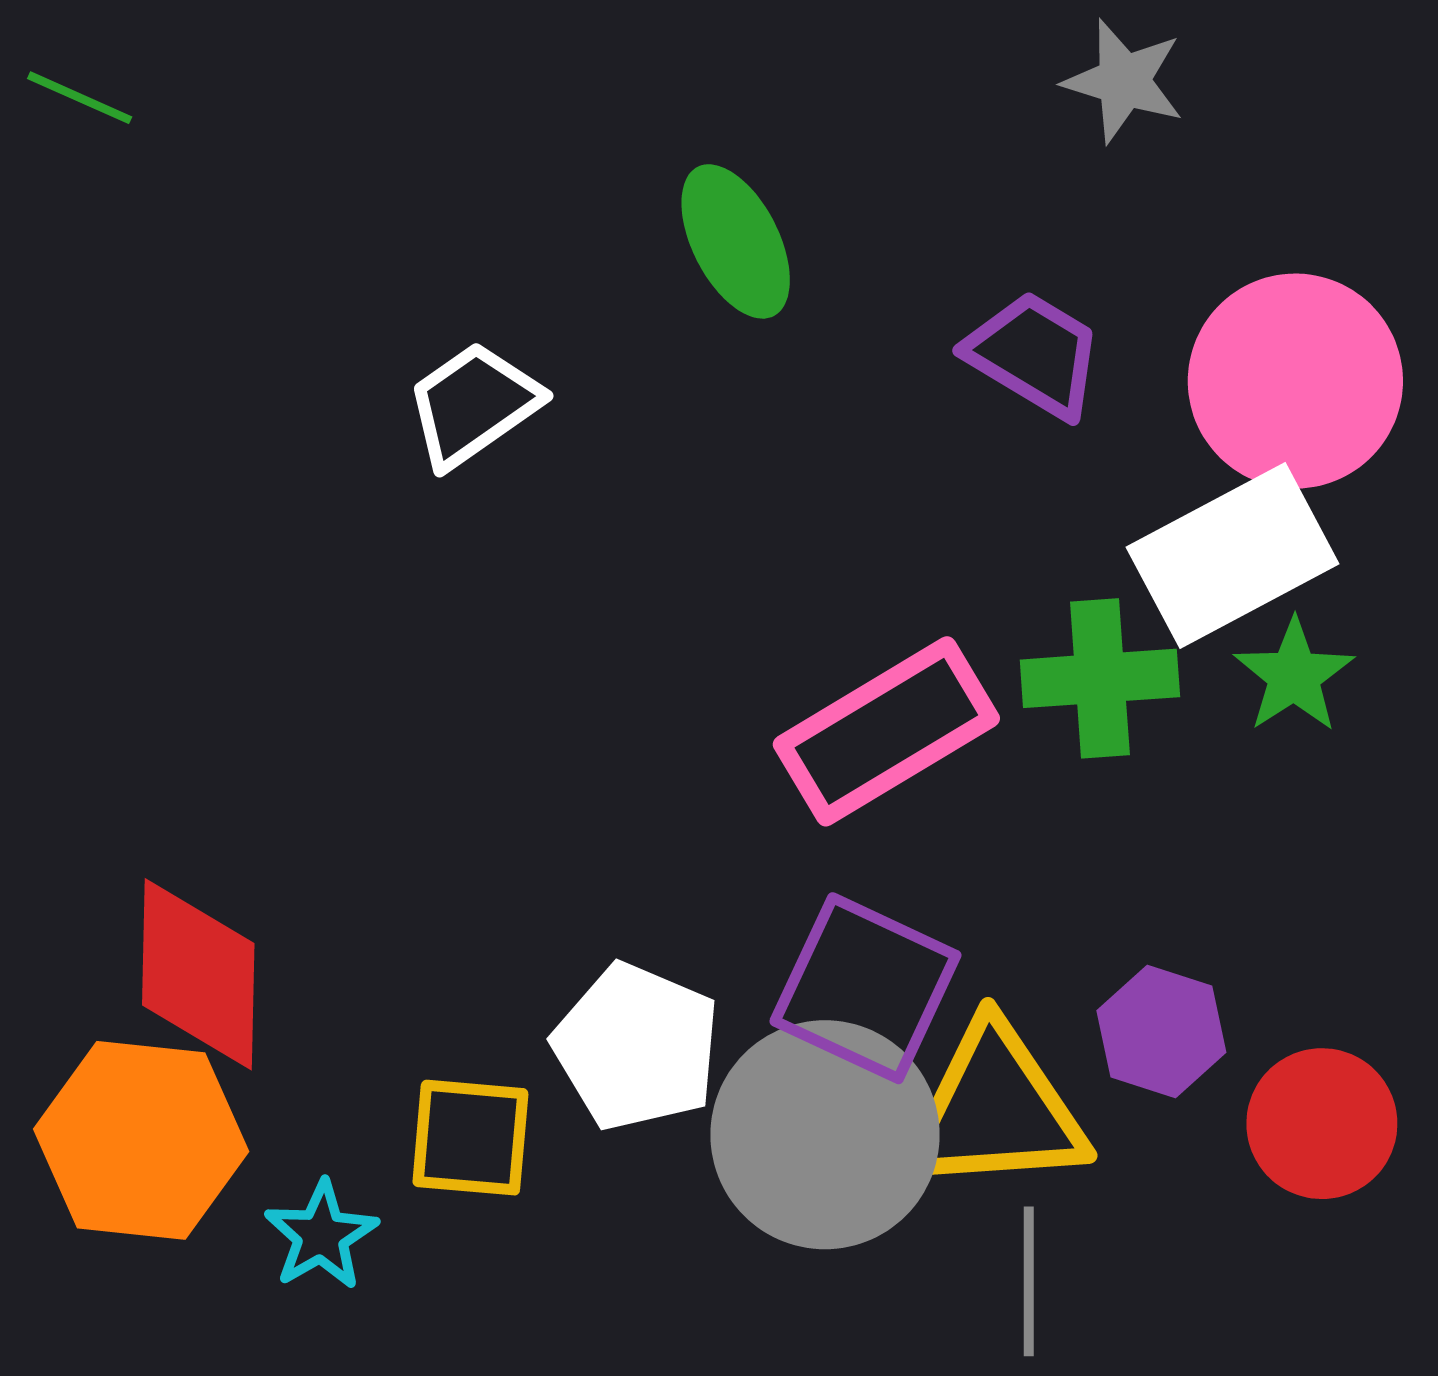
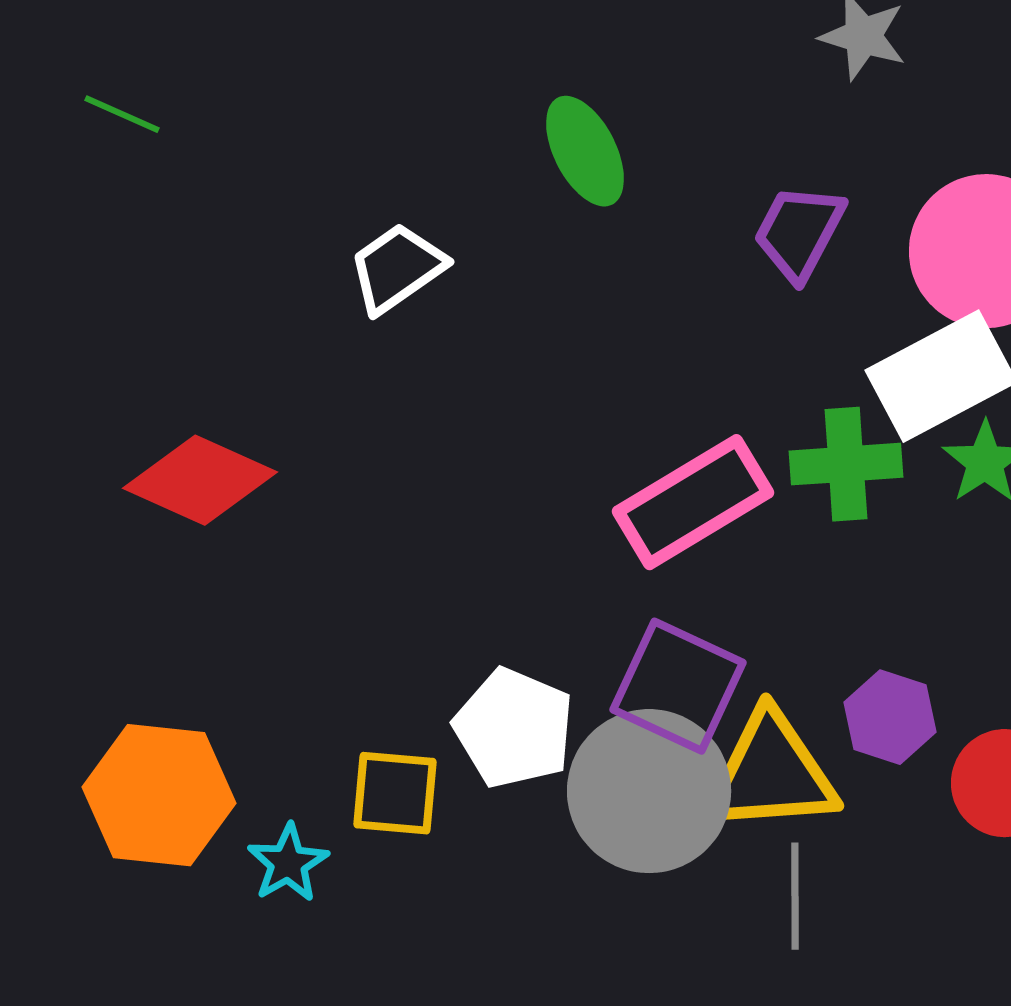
green line: (80, 98) -> (122, 114), moved
purple trapezoid: (1034, 355) -> (799, 232), turned -93
red diamond: (198, 974) -> (200, 480), moved, turned -67

